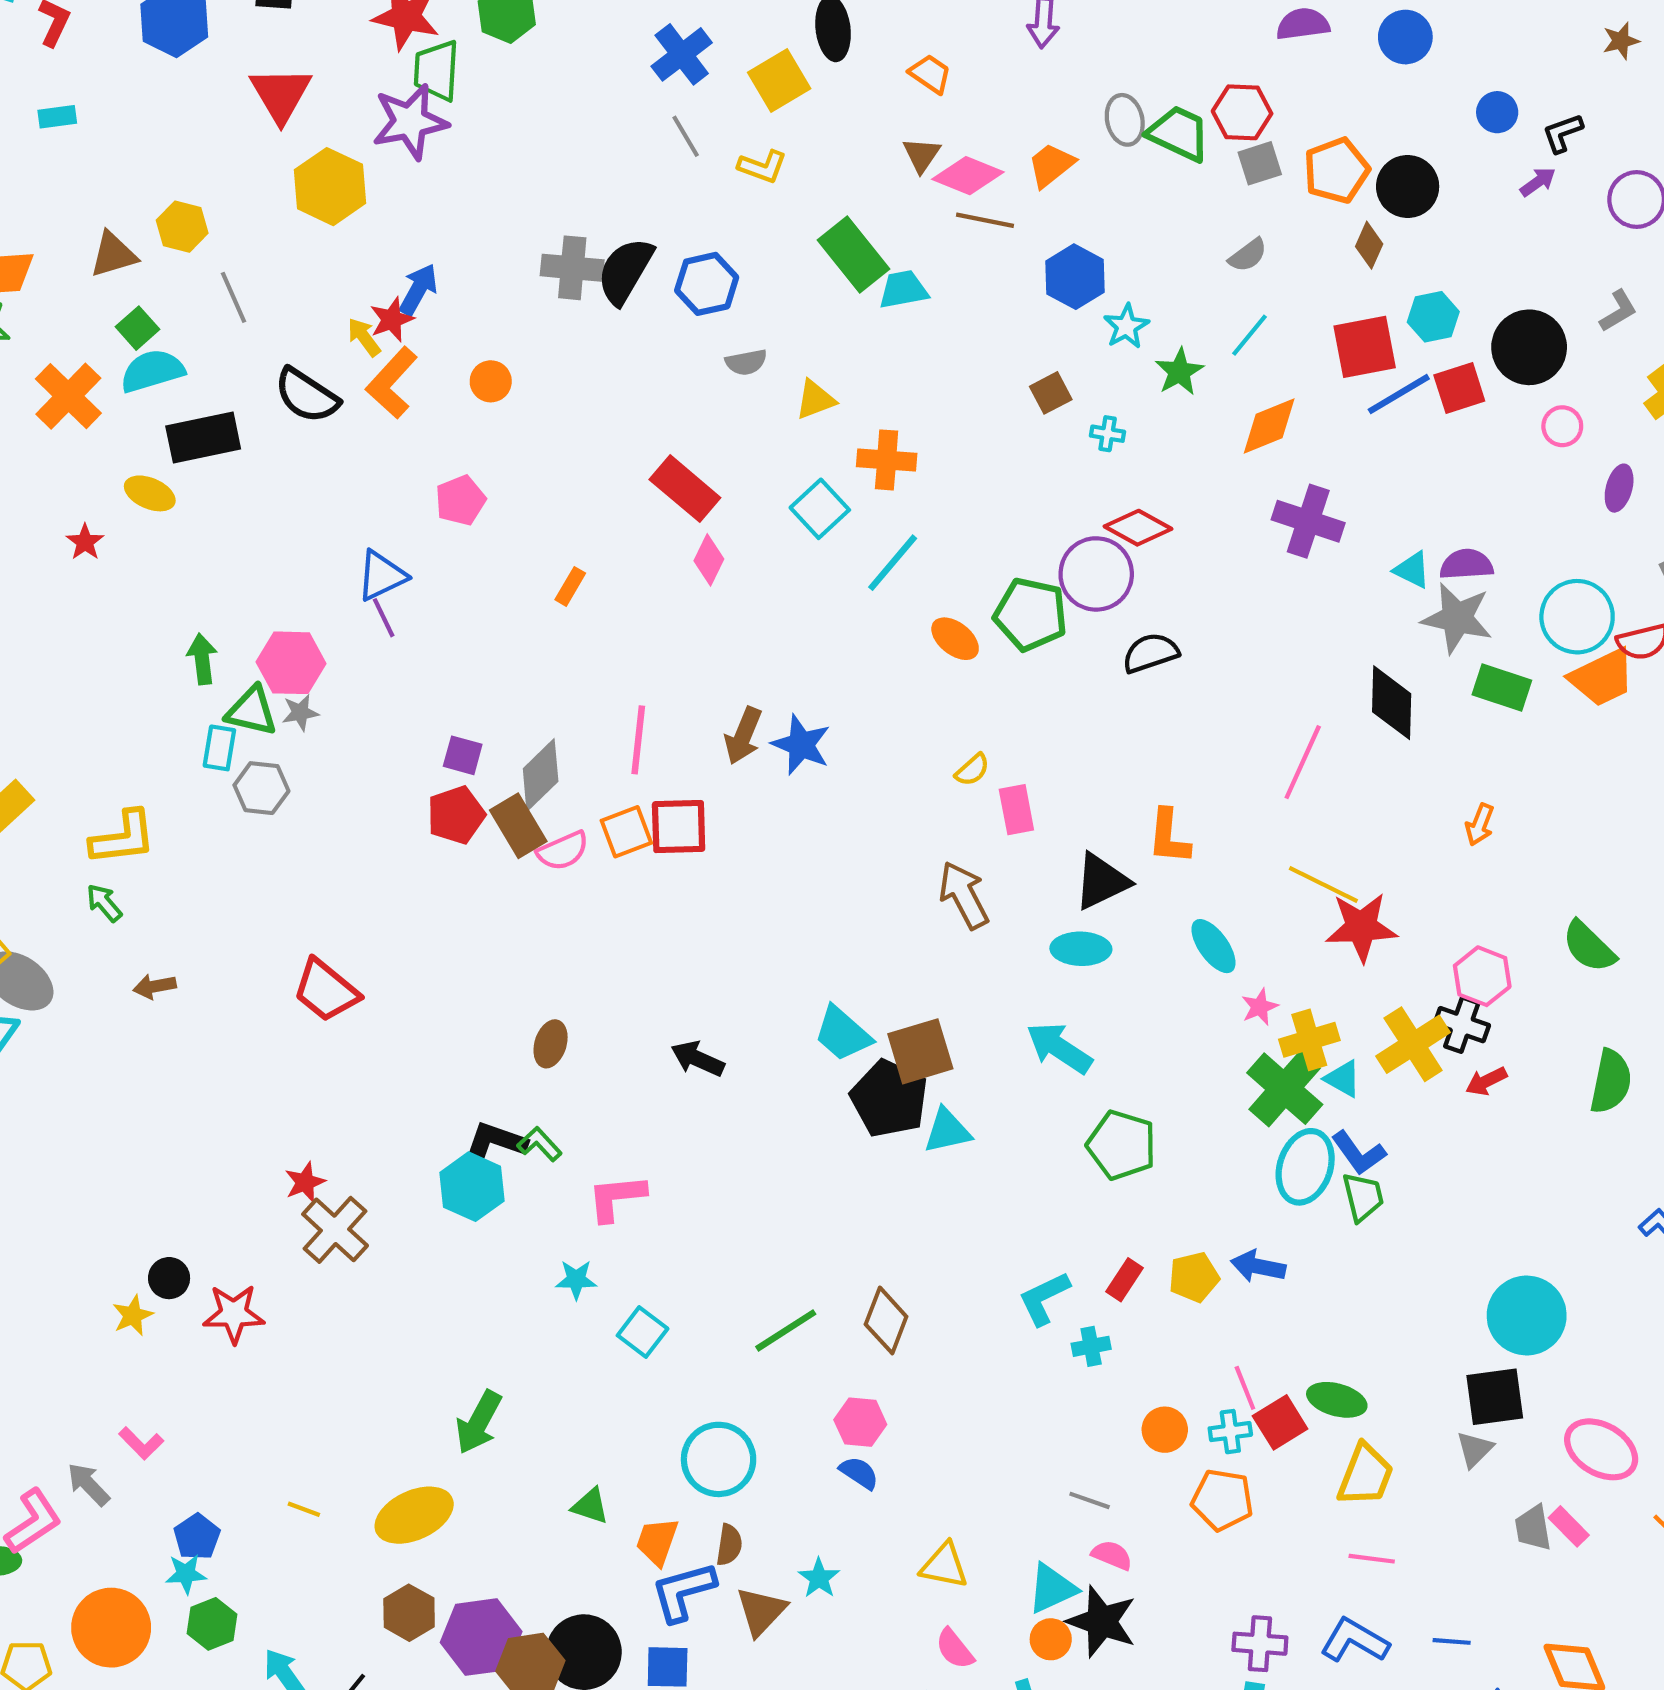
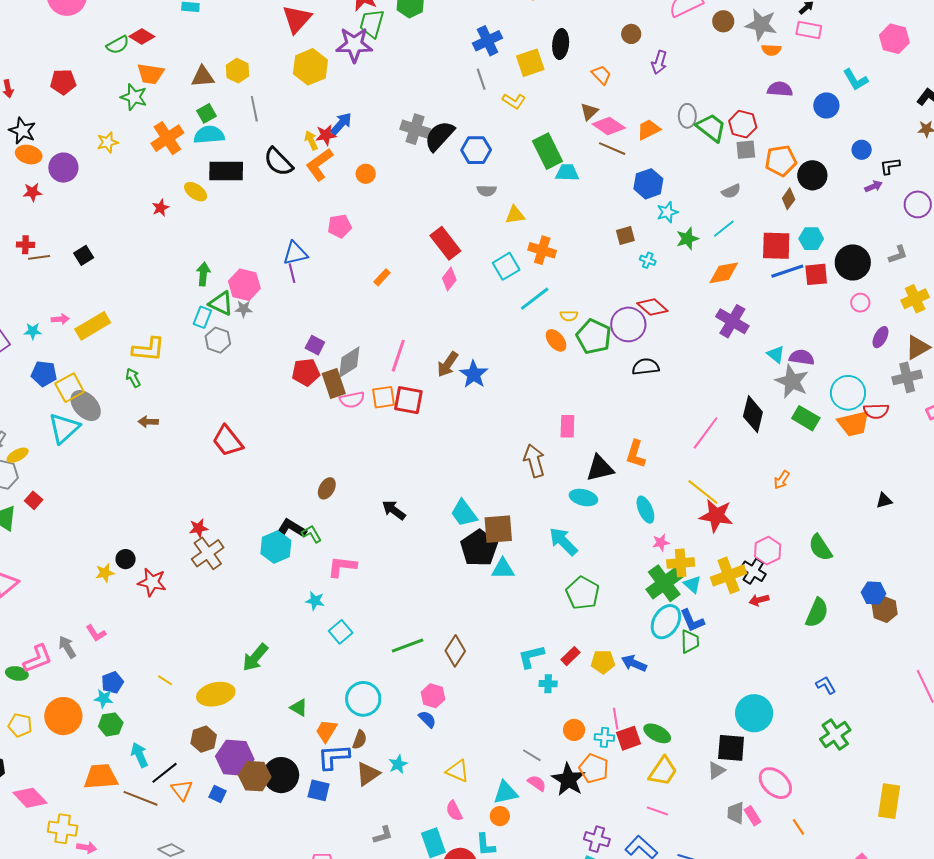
yellow semicircle: (972, 770) -> (569, 316), moved, turned 30
black star: (1102, 1622) -> (568, 780), moved

